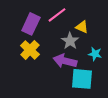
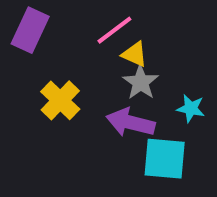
purple rectangle: (31, 24) -> (30, 30), moved
yellow triangle: (82, 27) -> (135, 54), moved

